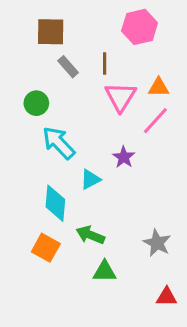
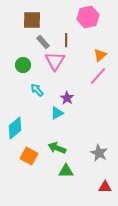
orange triangle: (159, 87) -> (100, 55), turned -40
pink triangle: (120, 97) -> (55, 61), moved
cyan arrow: (59, 143) -> (37, 90), size x0.6
purple star: (124, 157) -> (67, 98), moved
cyan diamond: (55, 203) -> (15, 128), moved, turned 45

